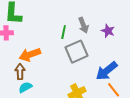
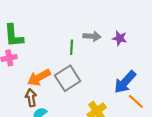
gray arrow: (83, 25) -> (92, 36), turned -56
gray square: (76, 52) -> (68, 78), moved

